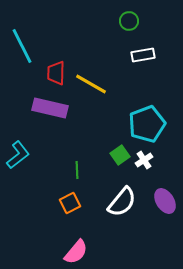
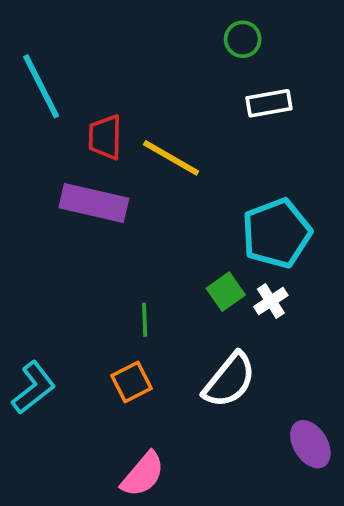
cyan L-shape: (18, 155) -> (34, 388), moved
purple ellipse: (165, 201) -> (310, 444), moved

